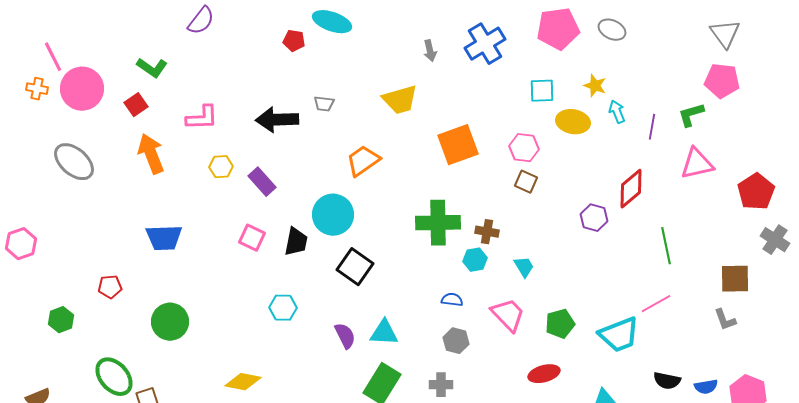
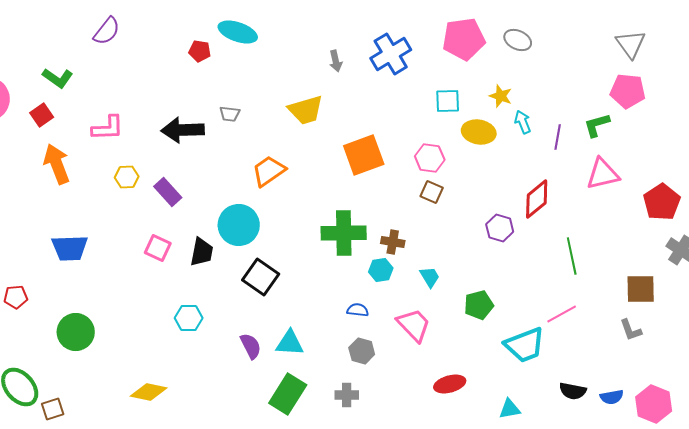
green pentagon: (560, 324) -> (479, 305), moved

